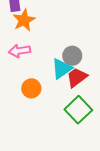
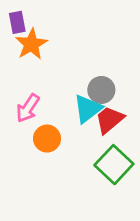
pink arrow: (19, 51) -> (28, 108), moved, turned -45

